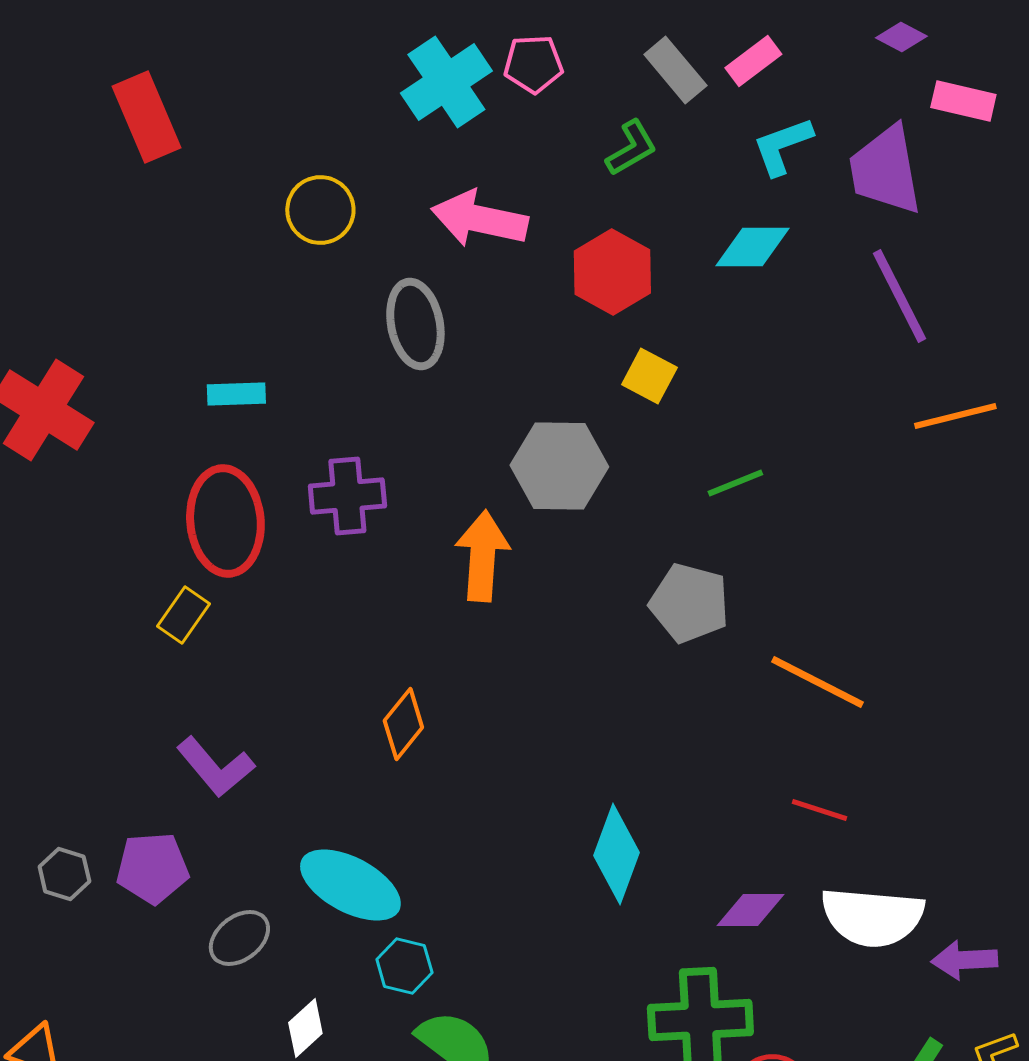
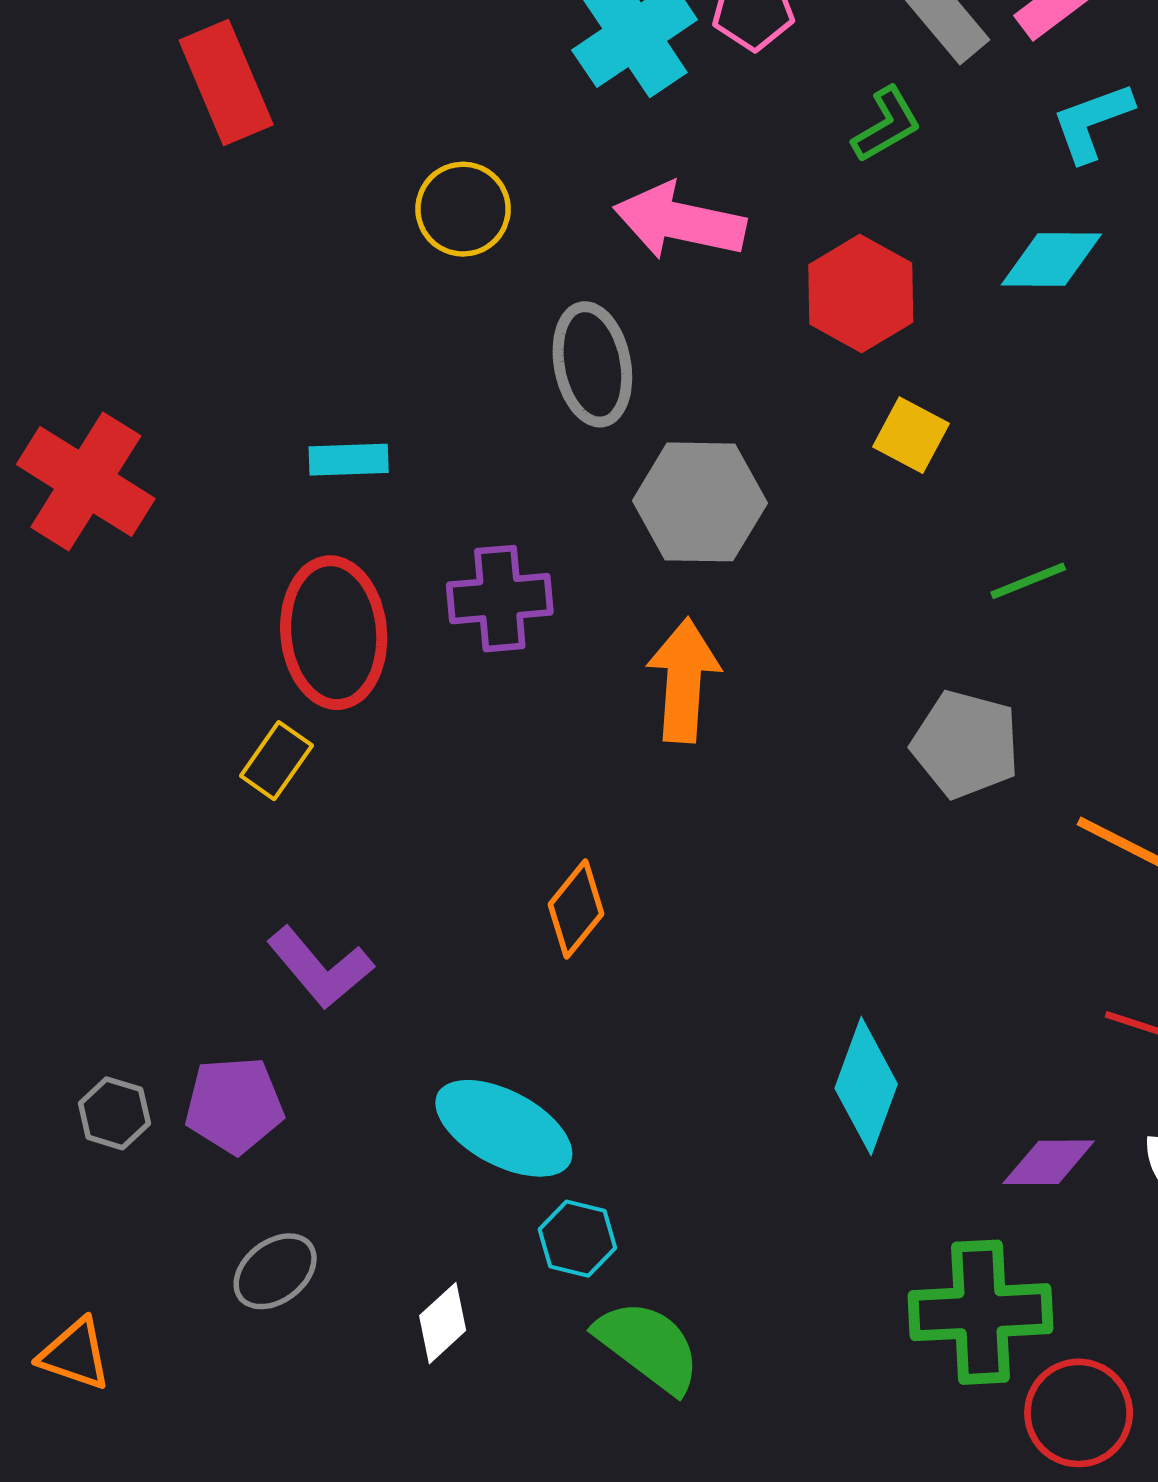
gray hexagon: (559, 466) -> (700, 502), moved
gray ellipse: (239, 938) -> (275, 1271), moved

